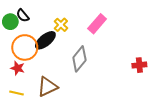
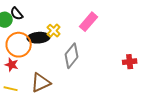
yellow cross: (61, 25) -> (54, 31), moved
black ellipse: (45, 40) -> (39, 38), turned 35

